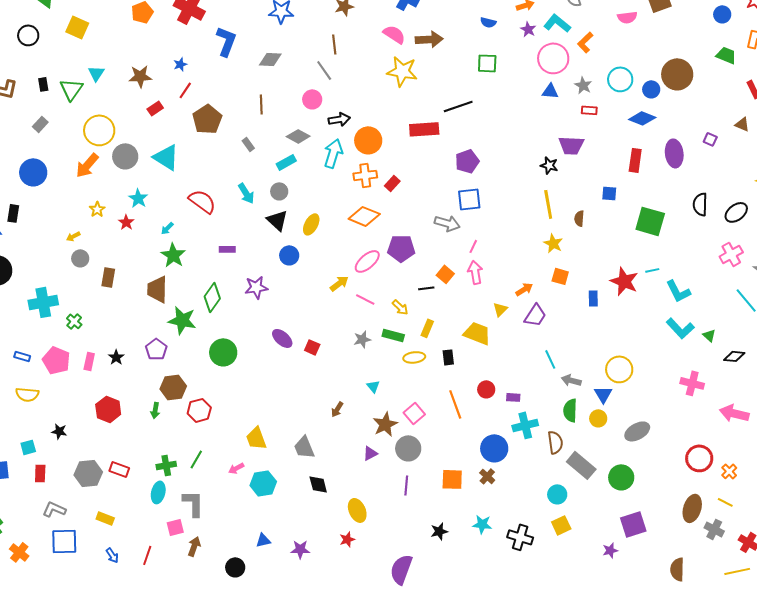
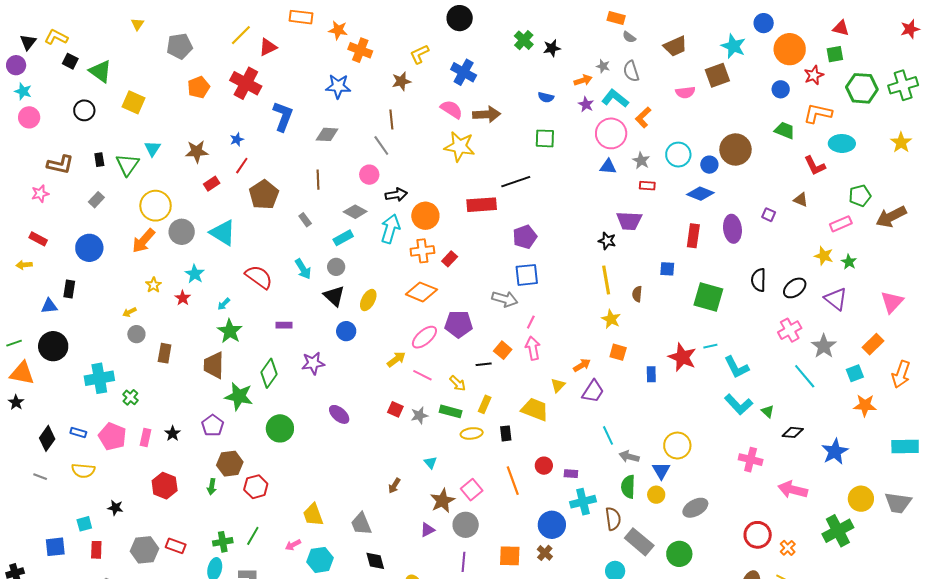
red square: (312, 347) -> (395, 409), moved

